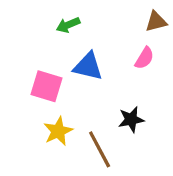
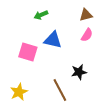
brown triangle: (156, 22) -> (86, 15), moved
yellow star: (58, 131) -> (19, 92), moved

